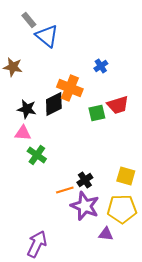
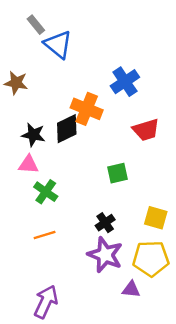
blue cross: (101, 66) -> (125, 82), size x1.6
green square: (97, 113) -> (118, 173), moved
orange line: (65, 190) -> (45, 235), moved

